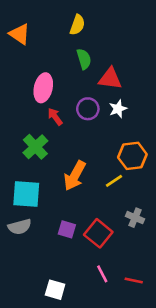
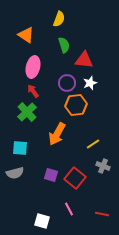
orange triangle: (20, 34) -> (26, 35), moved
red arrow: (55, 117) -> (33, 91), moved
orange hexagon: (132, 156) -> (76, 105), moved
yellow line: (114, 181) -> (93, 144), moved
cyan square: (26, 194) -> (20, 148), size x0.7
pink line: (102, 274) -> (69, 209), moved

